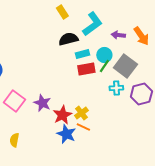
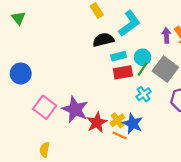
purple arrow: (118, 35) -> (166, 35), moved, turned 80
cyan cross: (116, 88) -> (144, 94), moved, turned -32
purple star: (42, 103) -> (75, 109), size x1.4
blue star: (66, 134) -> (133, 124), moved

